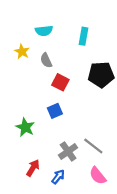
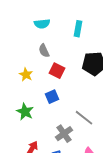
yellow star: (22, 52) -> (26, 75), moved
gray line: (93, 146) -> (84, 118), moved

